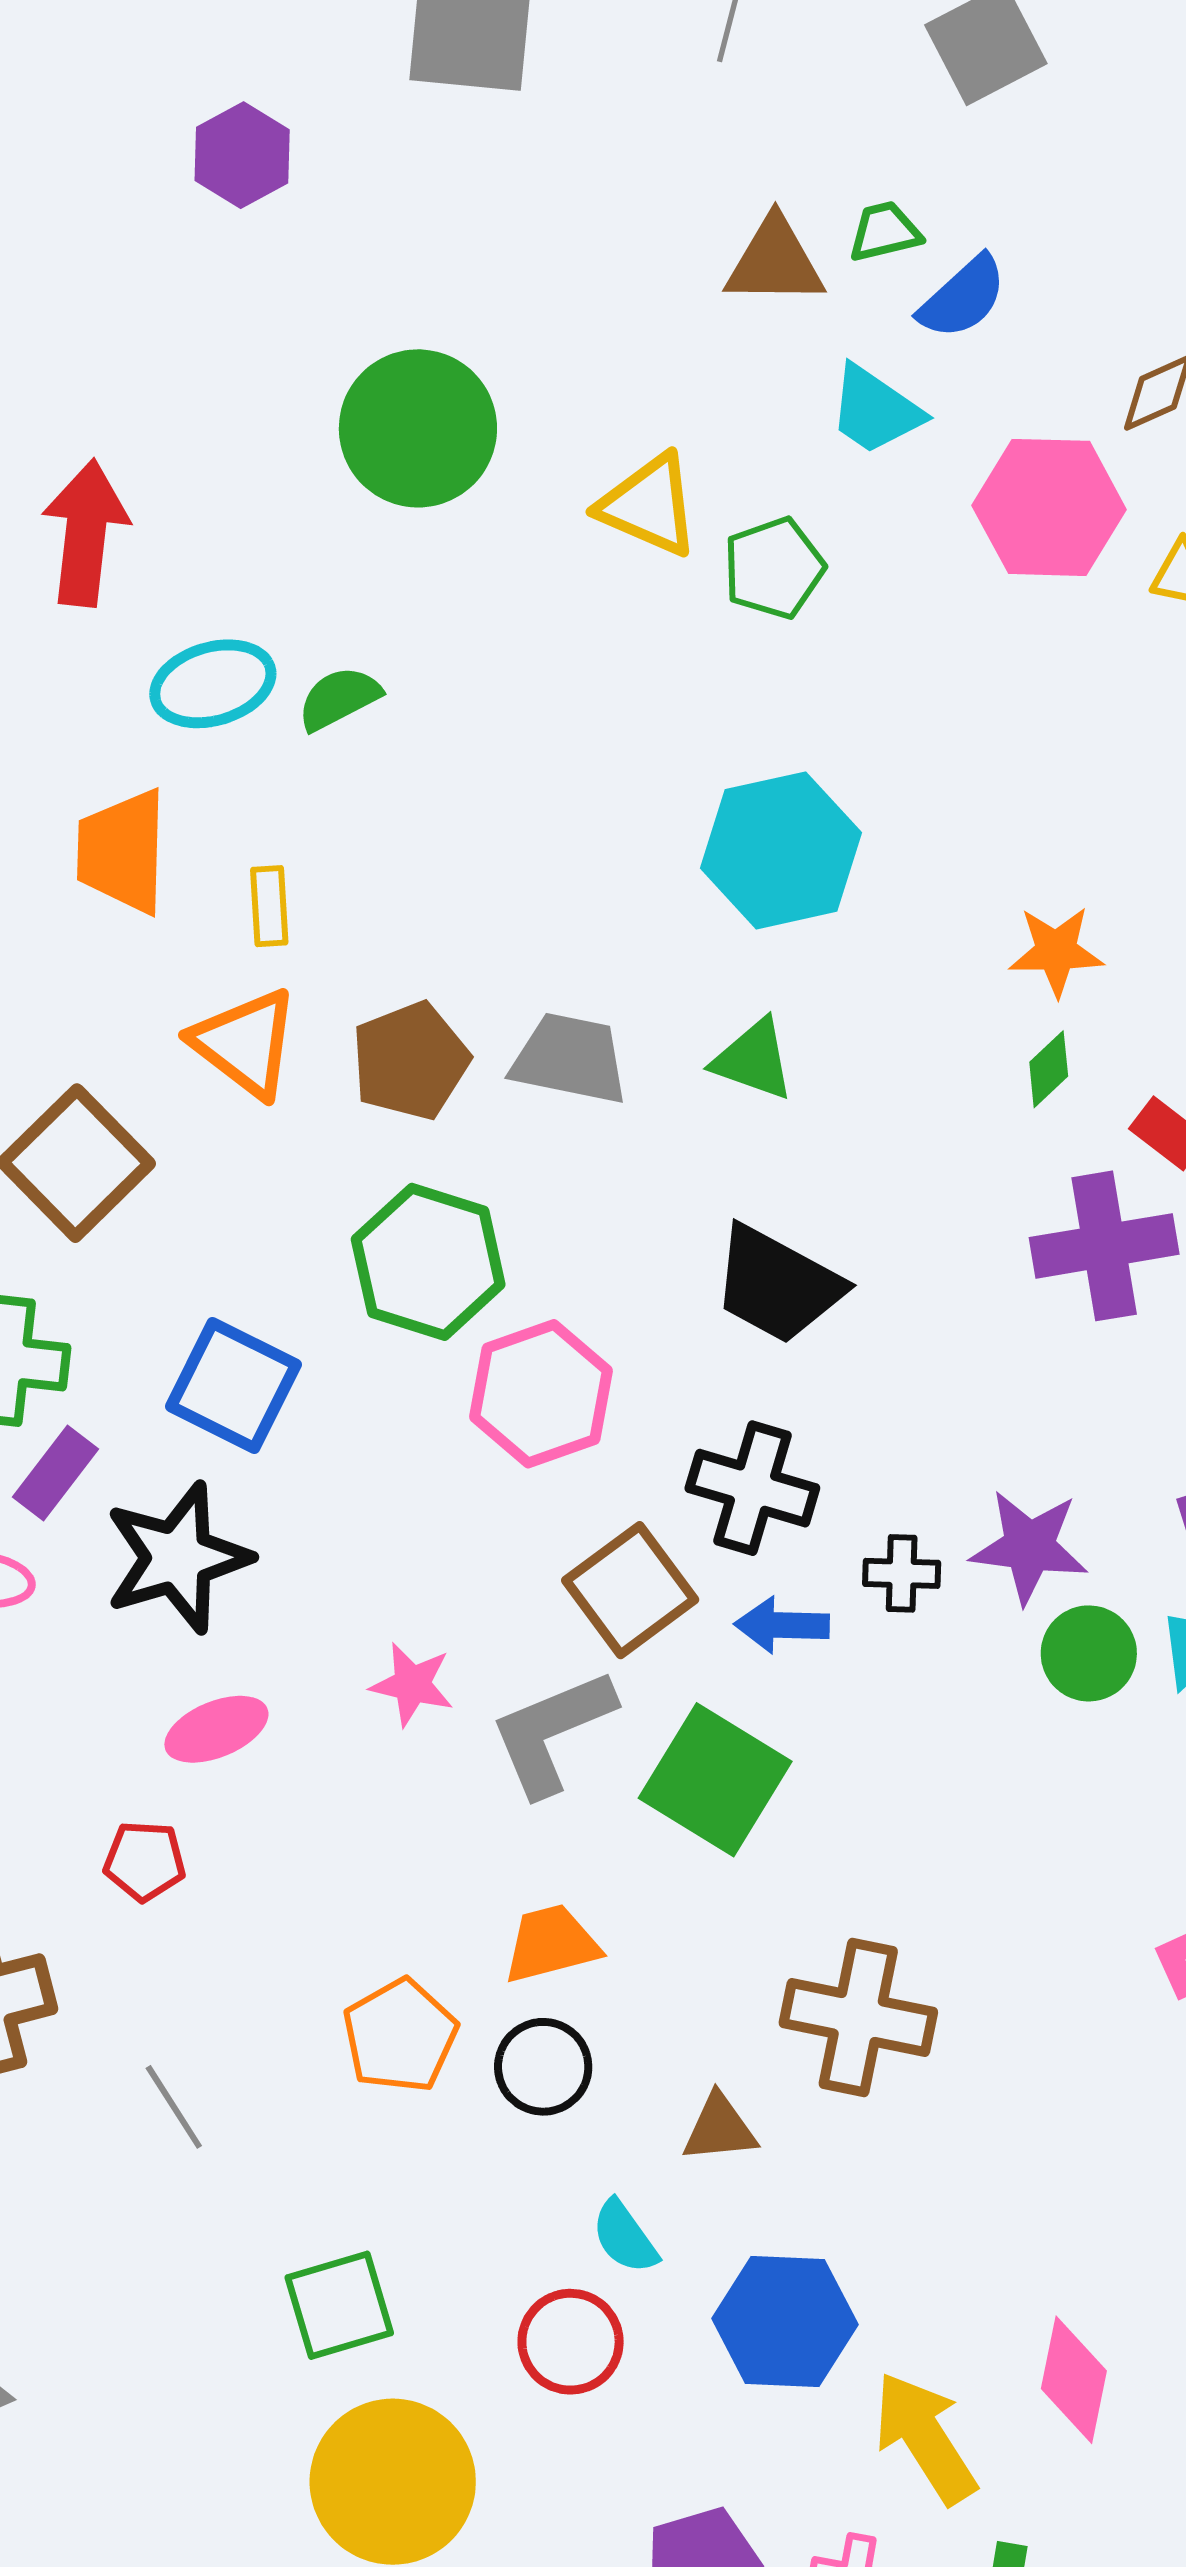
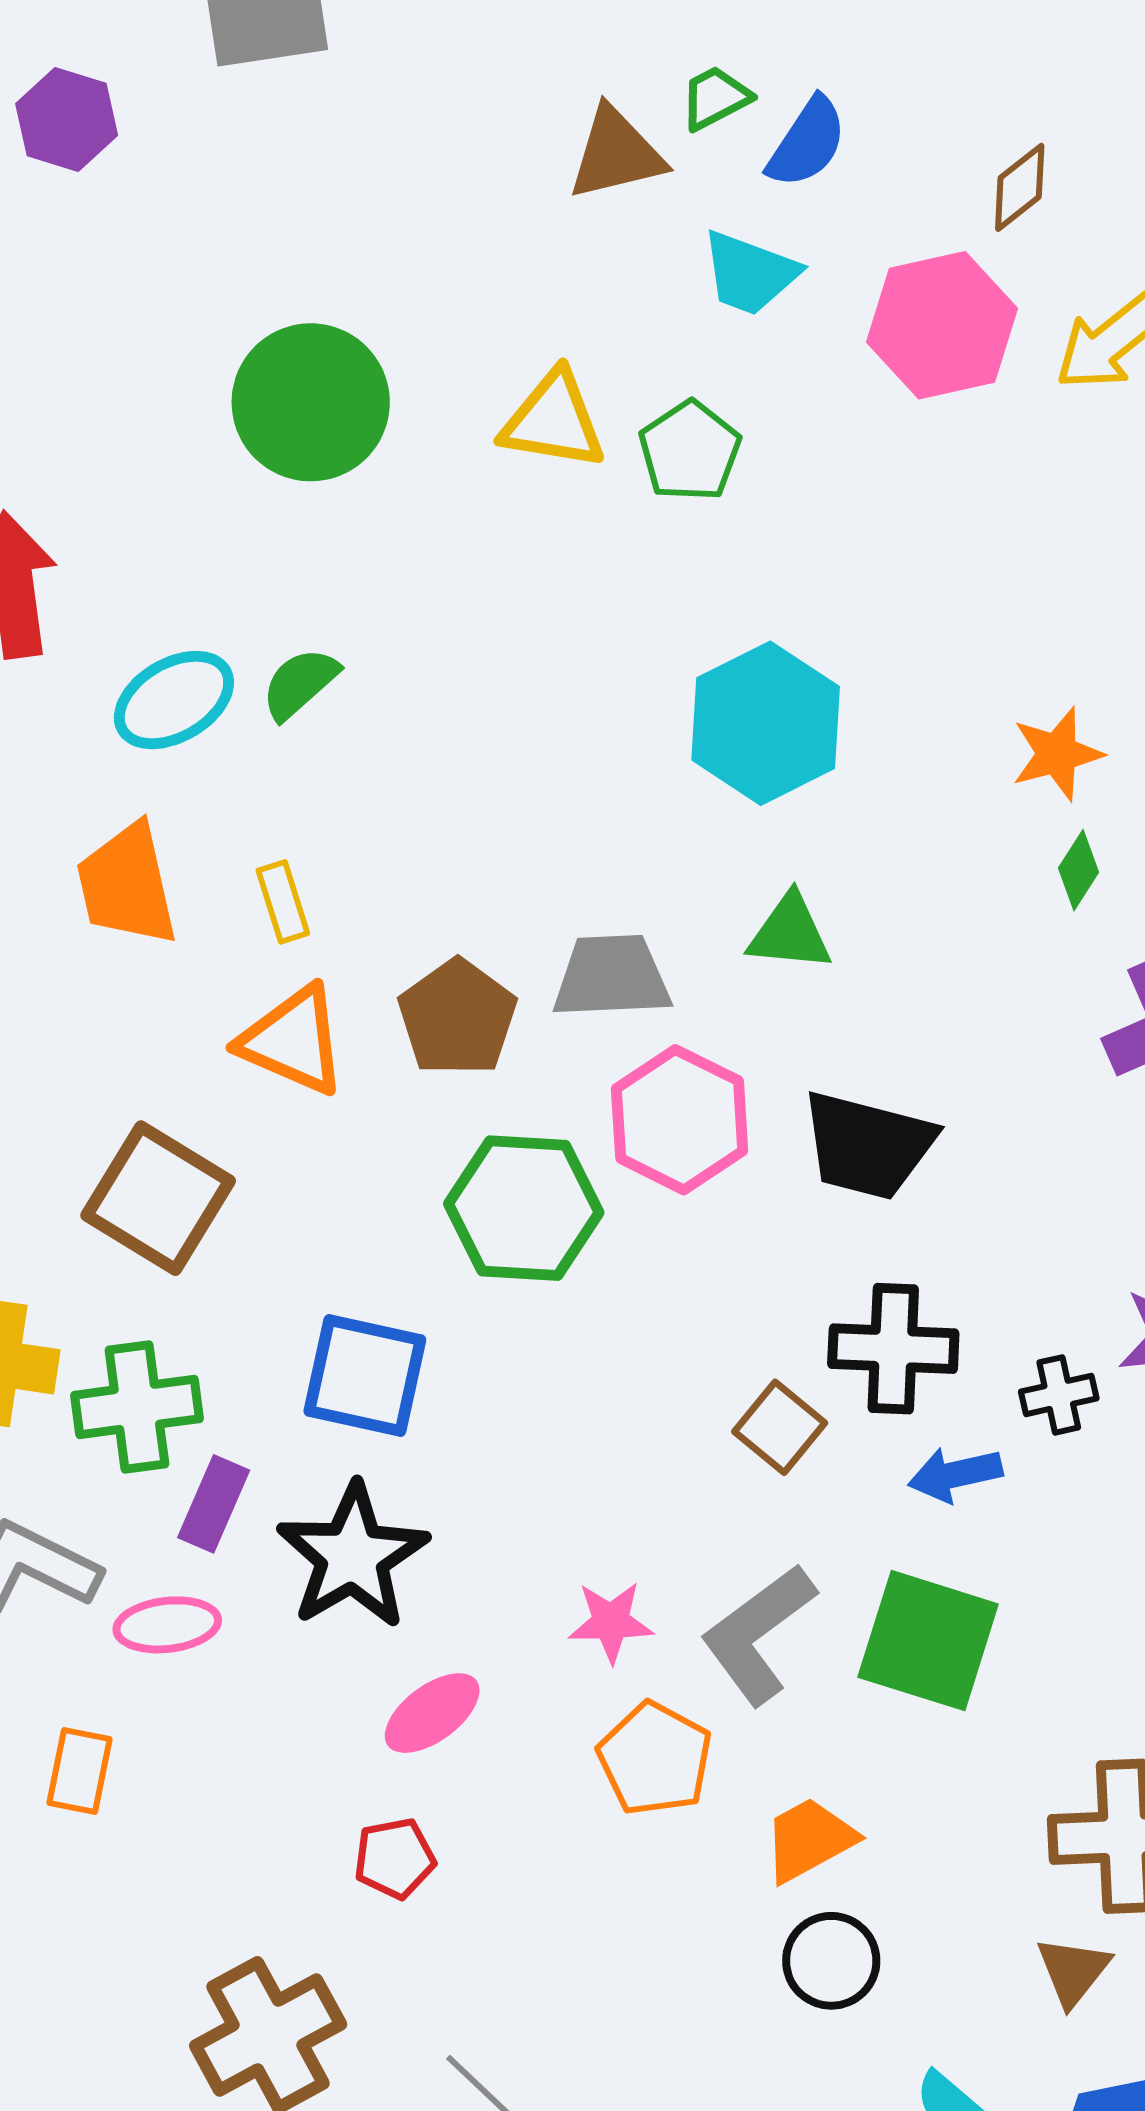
purple hexagon: (242, 155) -> (67, 120), moved
pink hexagon: (541, 1394) -> (680, 1120), moved
brown square: (630, 1590) -> (780, 1427), moved, size x0.7
orange pentagon: (400, 2036) -> (655, 1759), moved
brown triangle: (720, 2128) -> (1073, 1971), moved, turned -32

